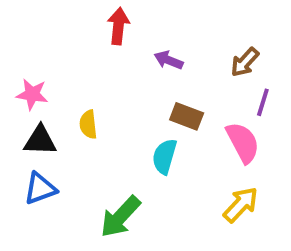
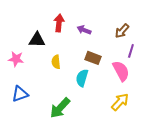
red arrow: (118, 26) -> (59, 23), moved
pink star: (32, 94) -> (16, 59), moved
yellow semicircle: (88, 124) -> (56, 62), moved
black triangle: (40, 140) -> (37, 40), moved

